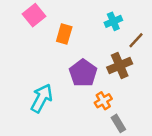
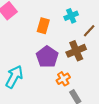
orange rectangle: (64, 34) -> (43, 26), moved

